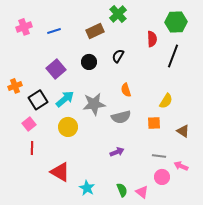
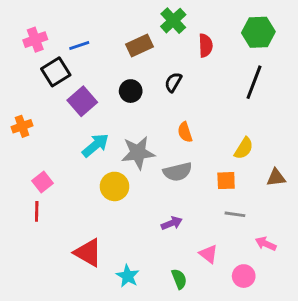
red semicircle: (152, 39) -> (206, 46), moved
black square: (38, 100) -> (56, 72), moved
yellow circle: (68, 127) -> (114, 186), moved
brown triangle: (183, 131) -> (276, 178), moved, turned -40
red line: (32, 148) -> (37, 211), moved
gray line: (159, 156) -> (235, 214), moved
pink circle: (162, 177) -> (244, 276), moved
pink triangle: (142, 192) -> (208, 254), moved

